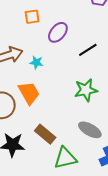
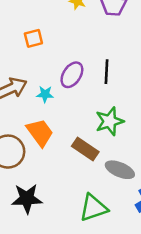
purple ellipse: (58, 32) -> (72, 75), moved
black line: (88, 50) -> (106, 72), turned -48
brown rectangle: (45, 134) -> (85, 149), moved

